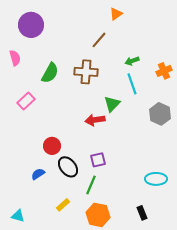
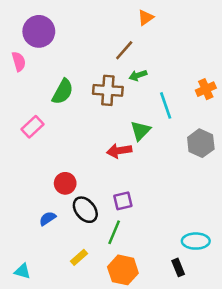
pink semicircle: (15, 58) -> (19, 62), moved
green arrow: (132, 61) -> (138, 75), moved
cyan ellipse: (156, 179) -> (196, 241), moved

